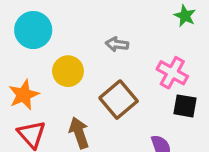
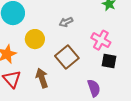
gray arrow: (117, 44) -> (66, 22), turned -32

